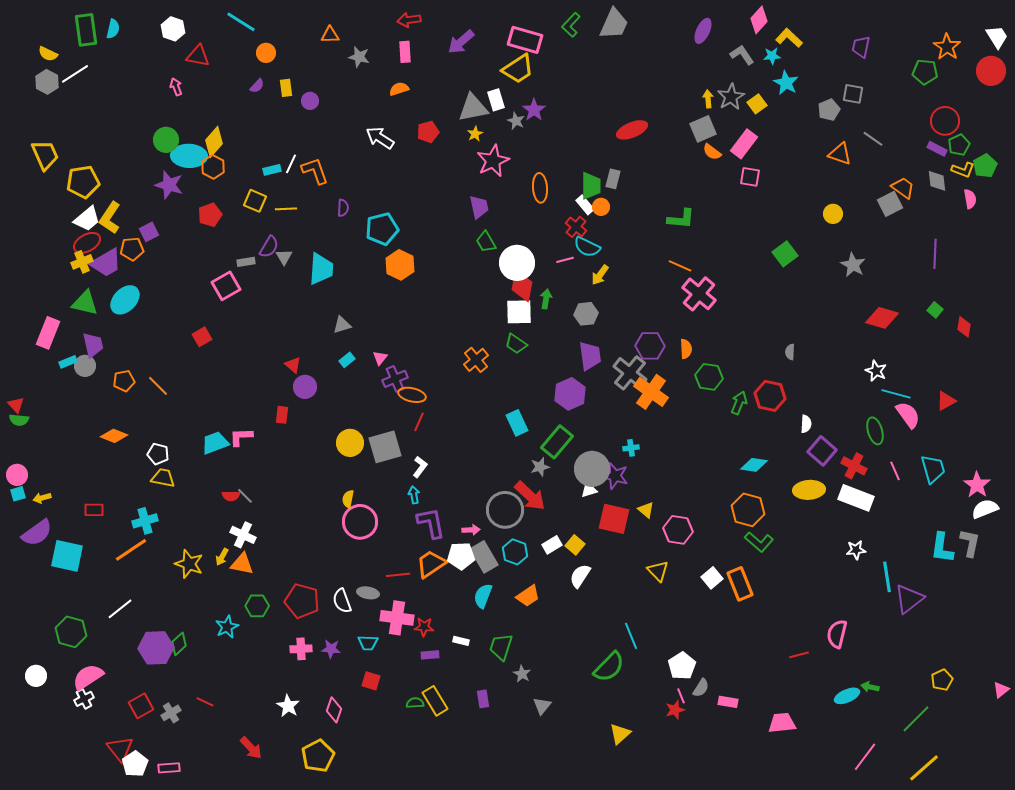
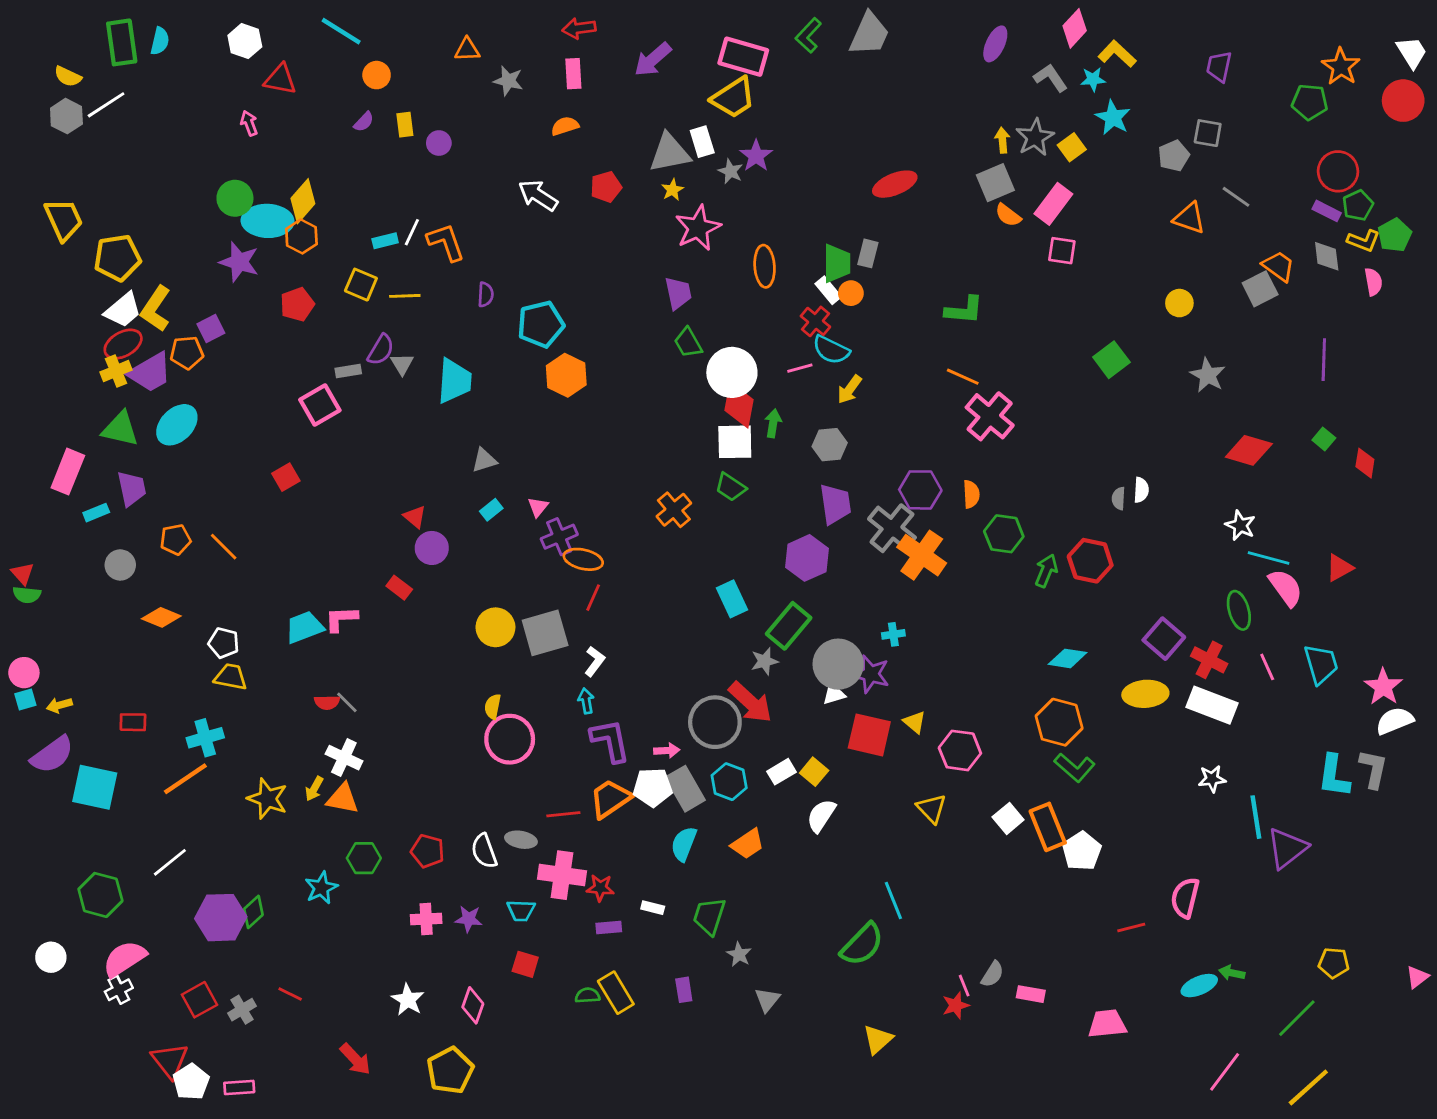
gray circle: (85, 366) -> (120, 565), moved
red rectangle: (282, 415) -> (399, 588), turned -60
white semicircle: (806, 424) -> (1141, 490), moved
red pentagon: (302, 601) -> (428, 851), size x0.7
white pentagon: (682, 666) -> (1082, 851), moved
yellow pentagon: (942, 680) -> (1334, 963), turned 30

